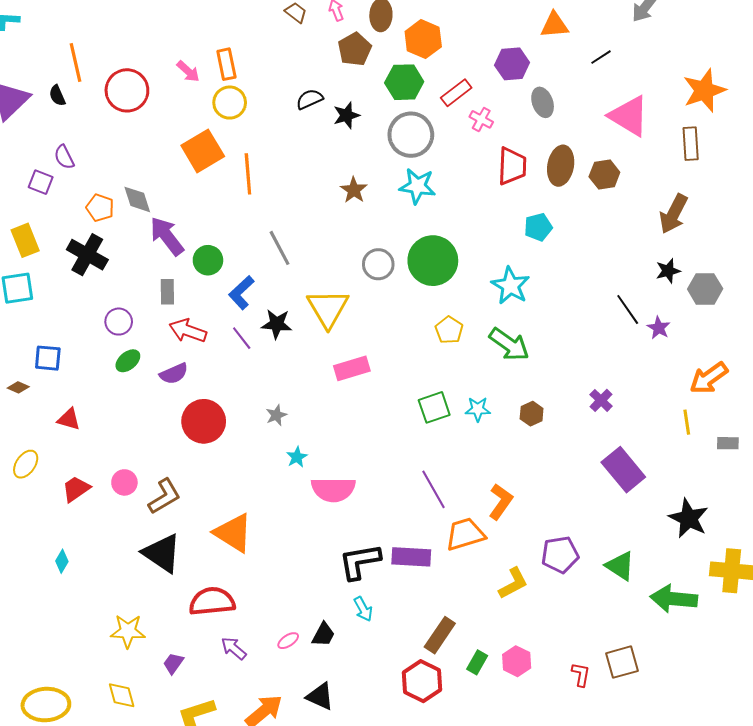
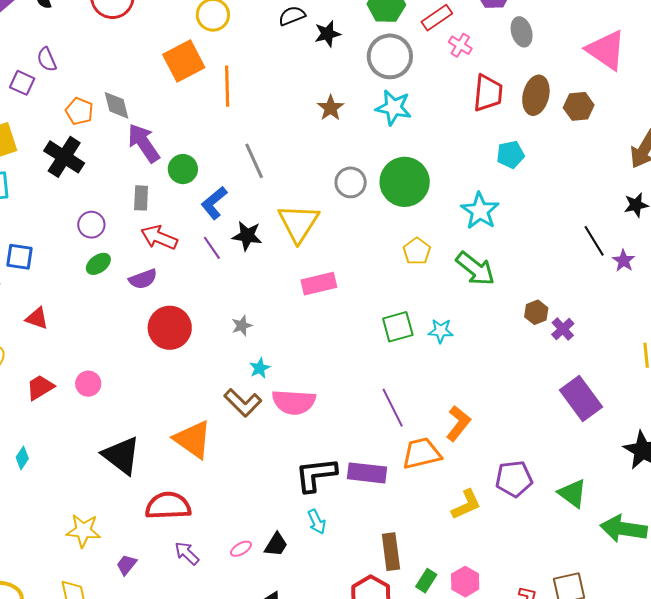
brown hexagon: (532, 414) -> (536, 312), moved
brown L-shape: (164, 496) -> (243, 403), moved, turned 72
brown rectangle: (440, 635) -> (391, 552), turned -45

